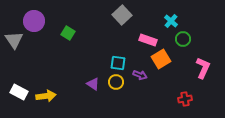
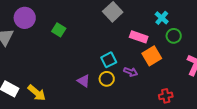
cyan square: (118, 63) -> (109, 60), turned -35
yellow arrow: (46, 96) -> (37, 93), turned 48
red cross: (185, 99) -> (166, 96), moved

